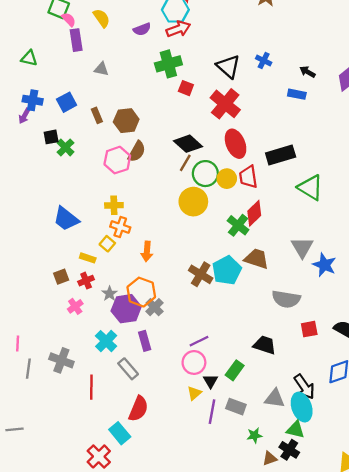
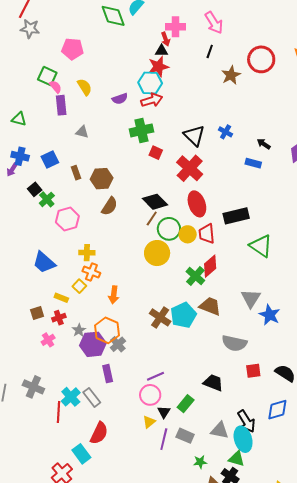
black square: (51, 137) -> (35, 189), turned -32
pink hexagon: (117, 160) -> (67, 219), moved
cyan cross: (106, 341) -> (71, 397), moved

